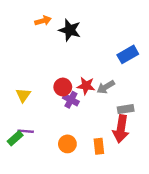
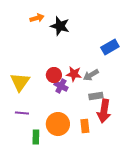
yellow triangle: (23, 95) -> (20, 82), size x1.5
gray rectangle: (126, 109) -> (96, 96), moved
green rectangle: (15, 138) -> (36, 137), moved, turned -48
orange circle: (67, 144) -> (58, 124), size x1.5

